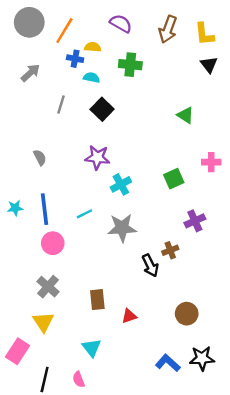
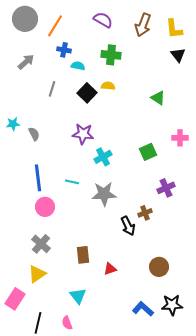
yellow semicircle: (93, 47) -> (108, 86), moved
cyan star: (15, 208) -> (13, 124), moved
cyan line: (84, 214) -> (72, 182), turned 40
yellow triangle: (43, 322) -> (37, 274), turned 30

